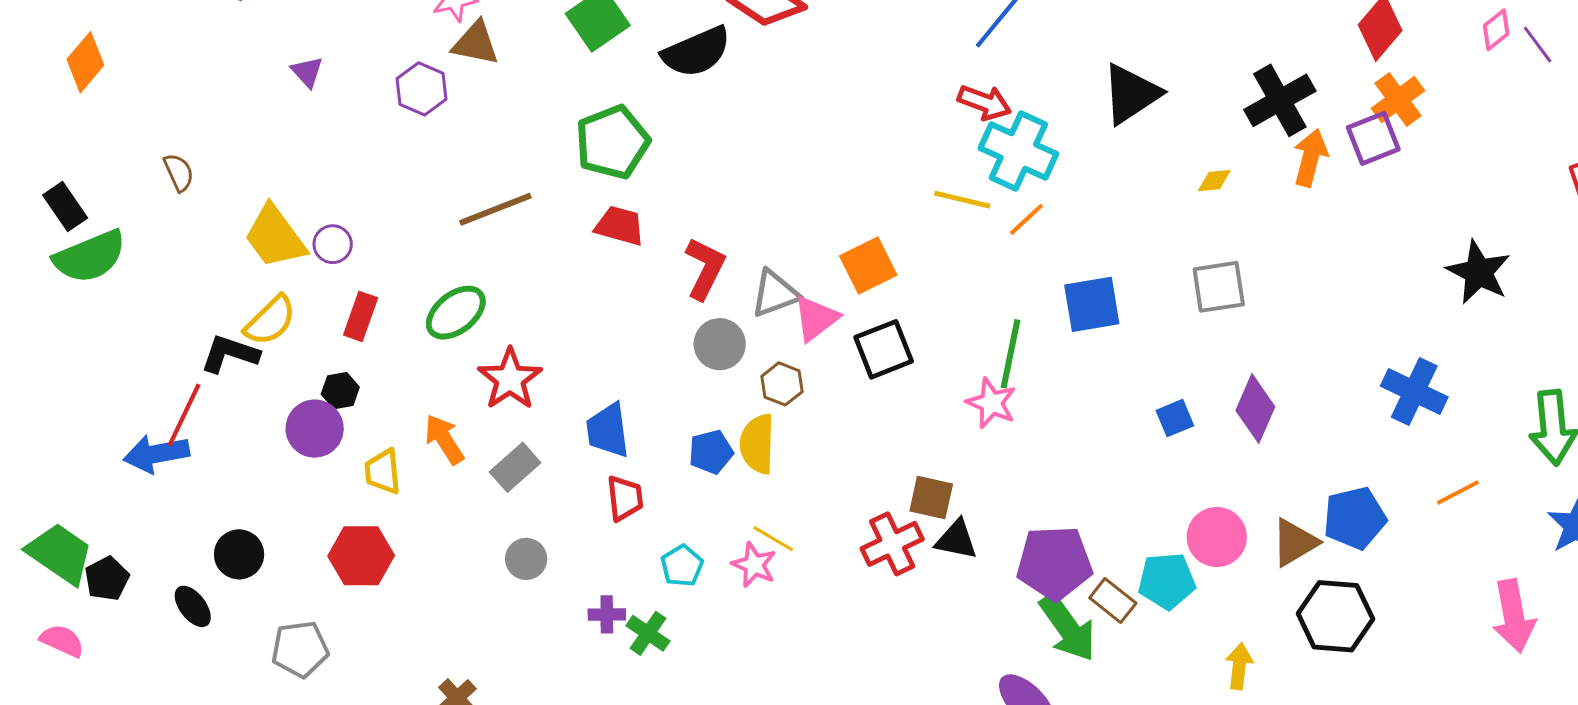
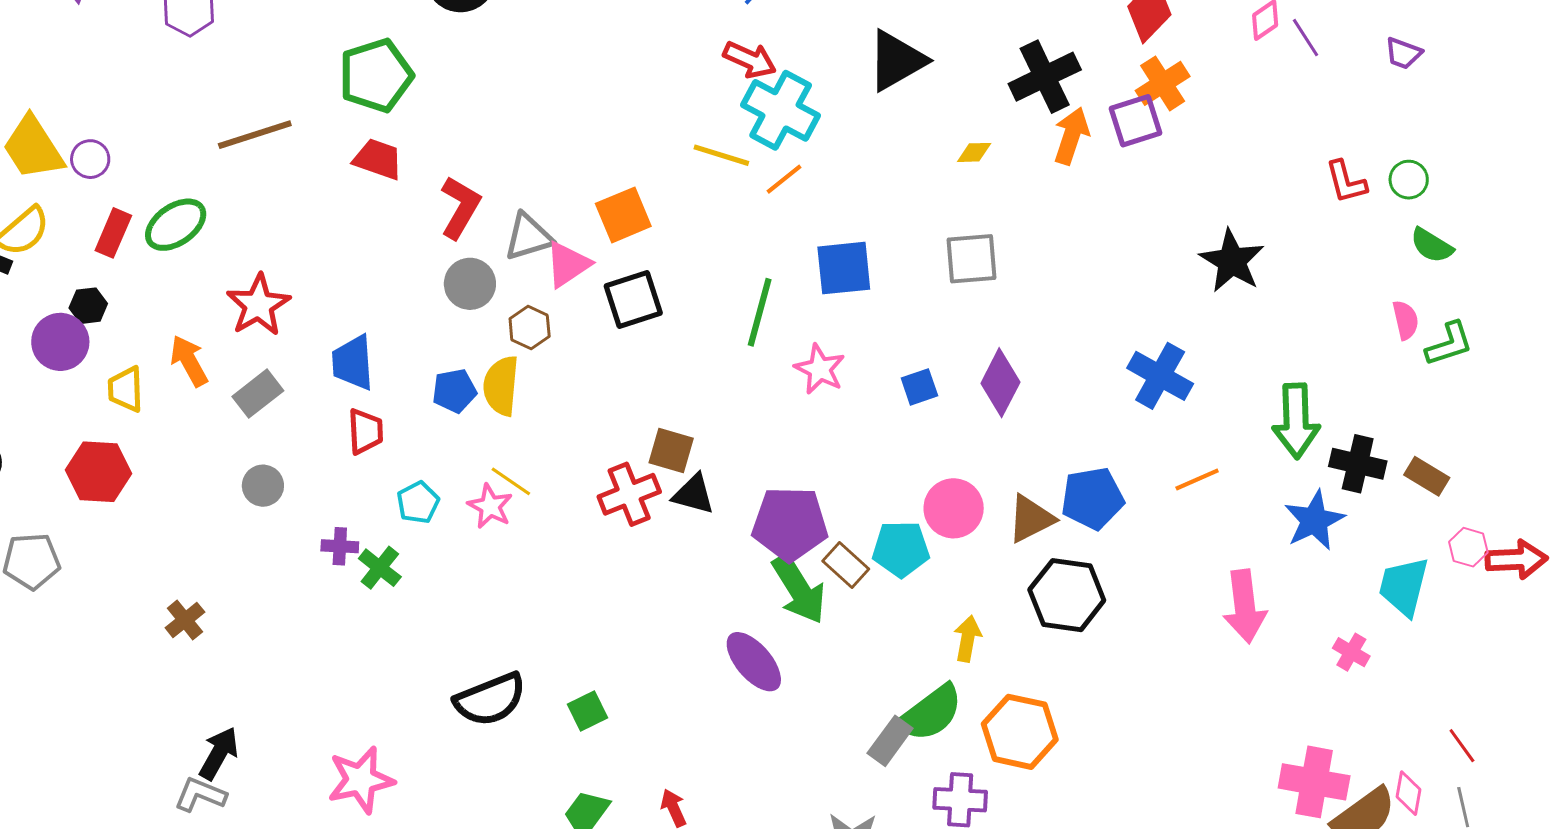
green ellipse: (456, 313) -> (176, 225), moved
pink star: (991, 403) -> (820, 369), moved

